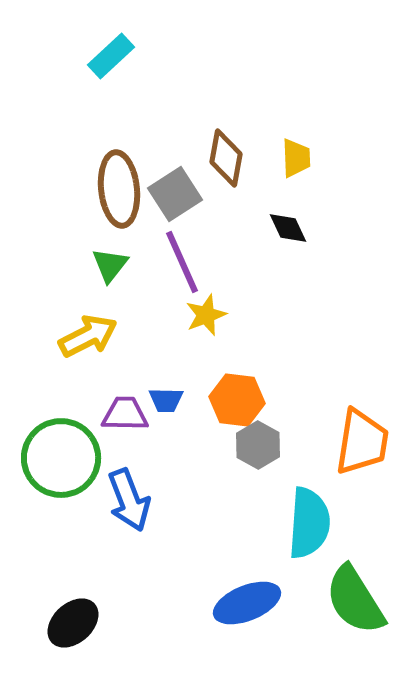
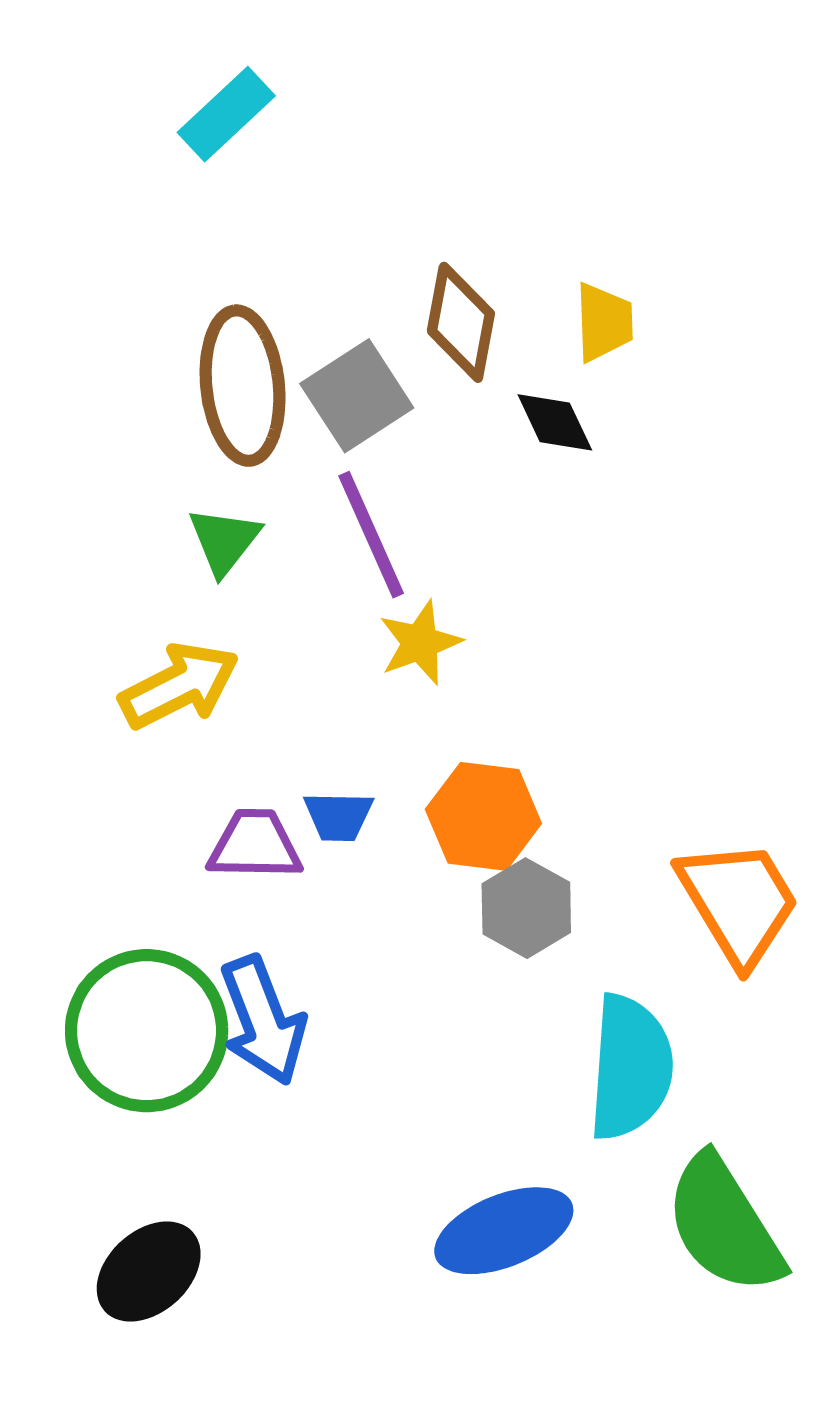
black diamond: (288, 228) -> (555, 422), moved
orange trapezoid: (362, 442) -> (739, 902), turned -40
green circle: (61, 458) -> (147, 1031), moved

